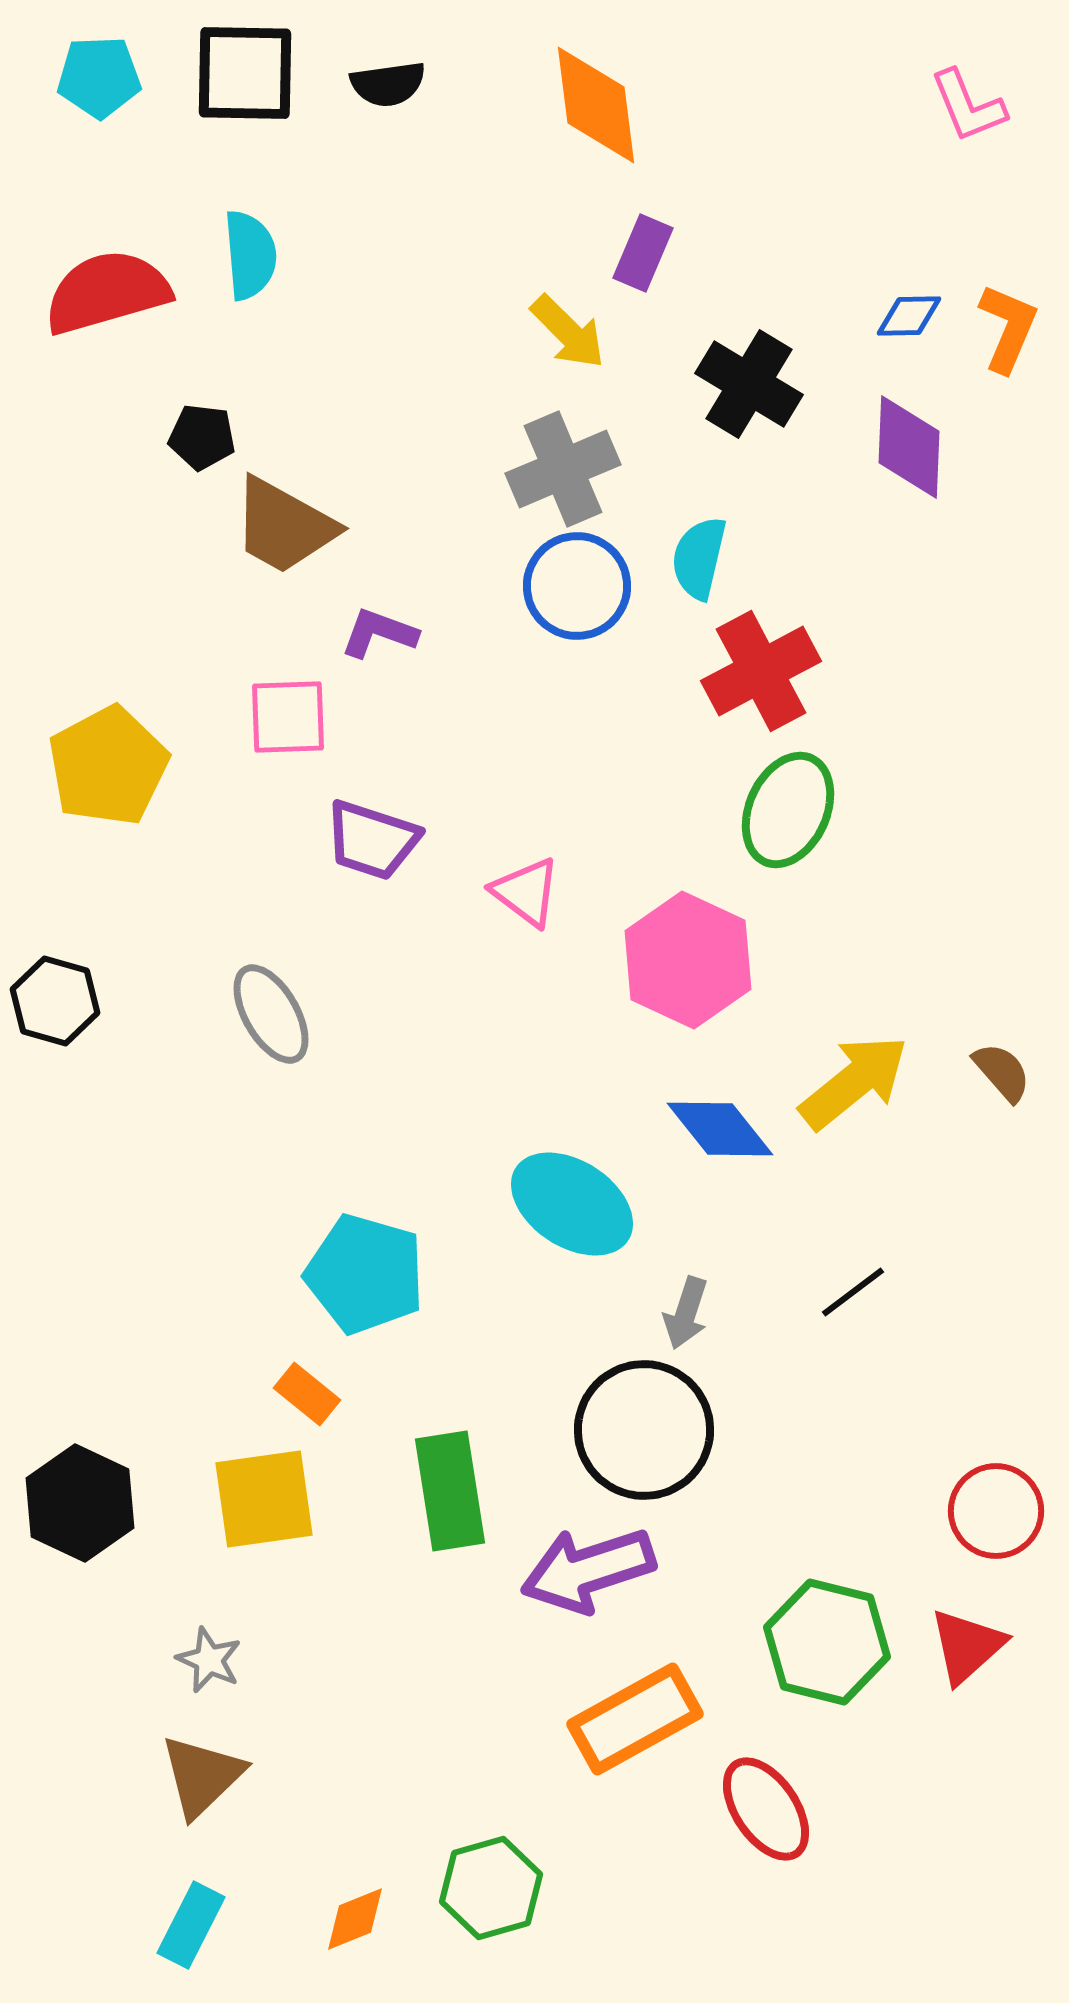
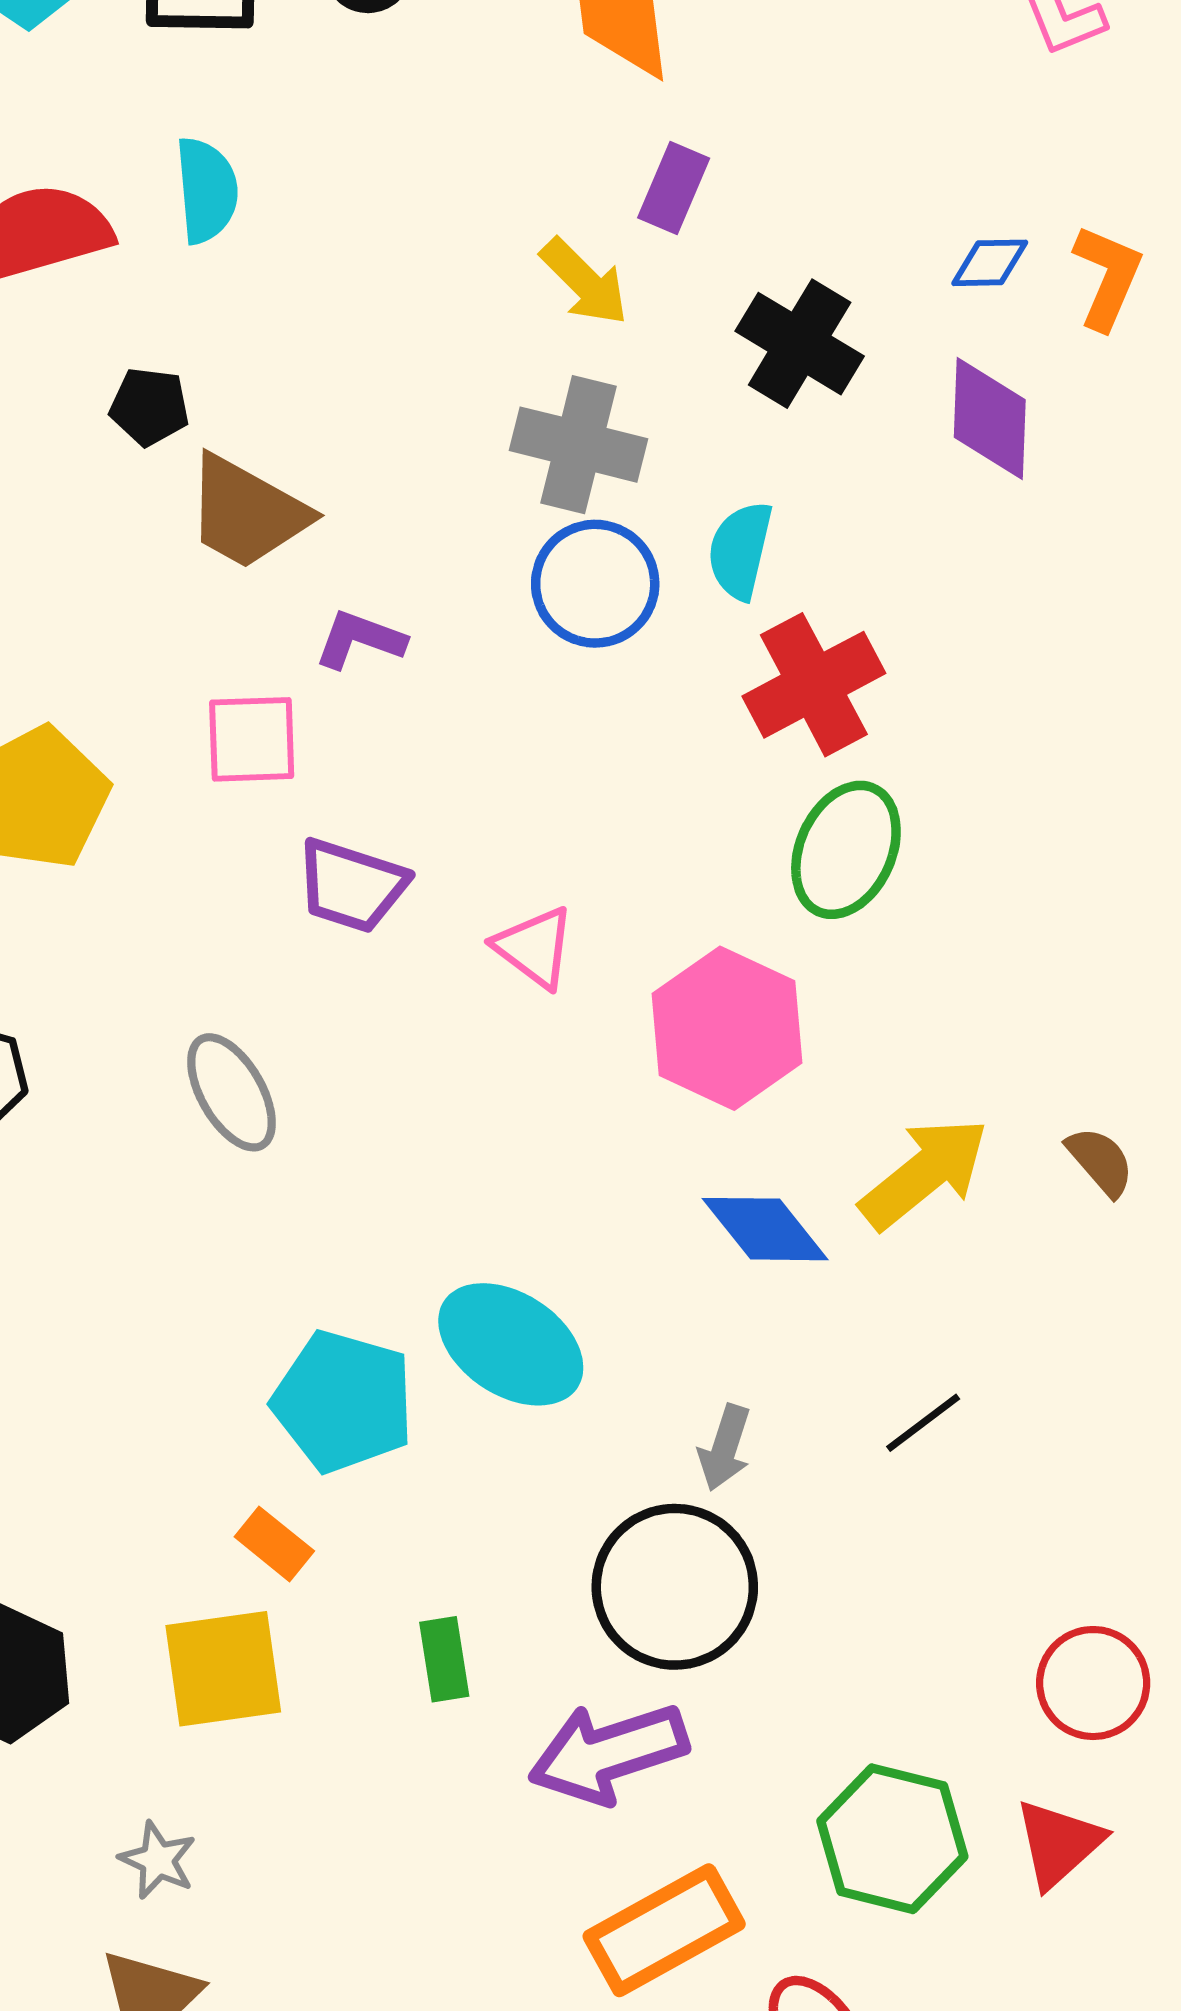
gray cross: (563, 469) -> (579, 445), turned 37
cyan ellipse: (572, 1204) -> (511, 1344), moved
green rectangle: (450, 1491) -> (444, 1659), size x0.6

